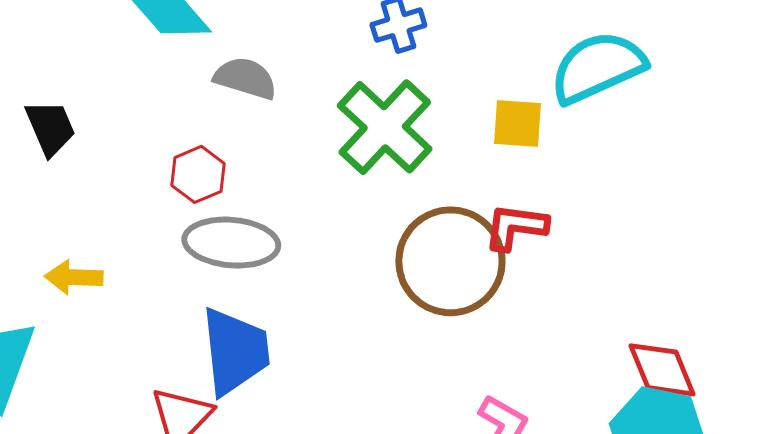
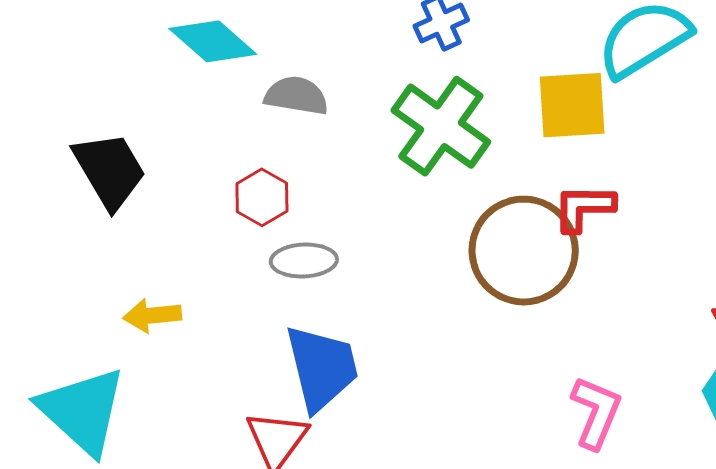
yellow square: (518, 124) -> (572, 105), size x1.4
black trapezoid: (50, 128) -> (110, 170), size x1.4
gray ellipse: (231, 243) -> (304, 261), size x0.7

